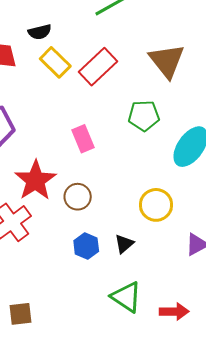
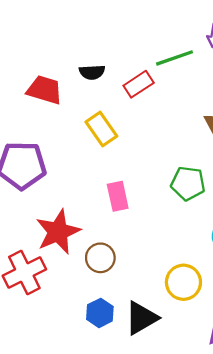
yellow rectangle: (55, 62) -> (101, 129), moved
red rectangle: (98, 67) -> (139, 84), moved, size x0.7
black triangle: (124, 244) -> (141, 318), size x1.6

